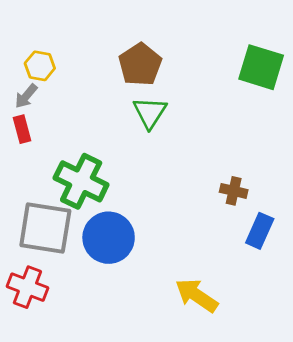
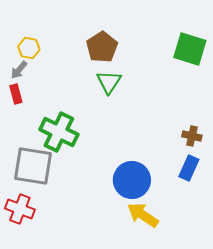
brown cross: (234, 191) -> (192, 136), moved
blue circle: (109, 238) -> (132, 180), moved

